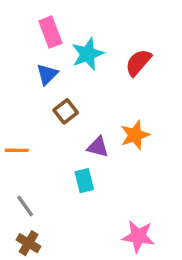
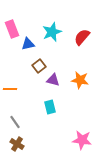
pink rectangle: (50, 32) -> (12, 29), moved
blue triangle: (47, 74) -> (28, 44), turned 32
orange star: (135, 135) -> (80, 80), turned 30
purple triangle: (98, 147) -> (53, 80), moved

